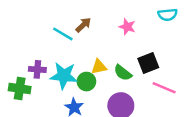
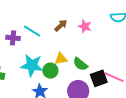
brown arrow: (83, 25) -> (61, 25), moved
black square: (148, 63) -> (99, 78), moved
purple cross: (37, 69) -> (13, 38), moved

